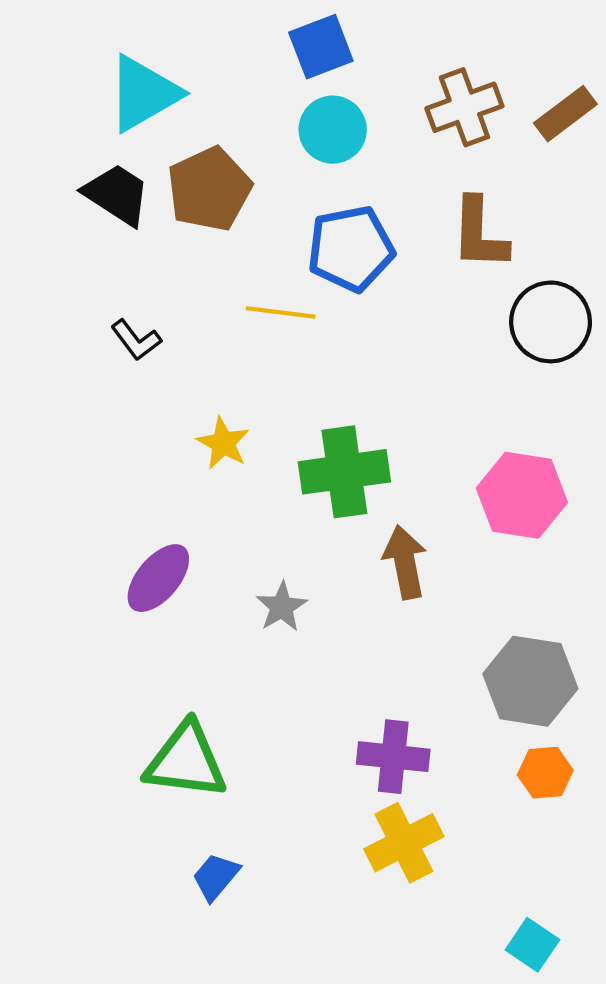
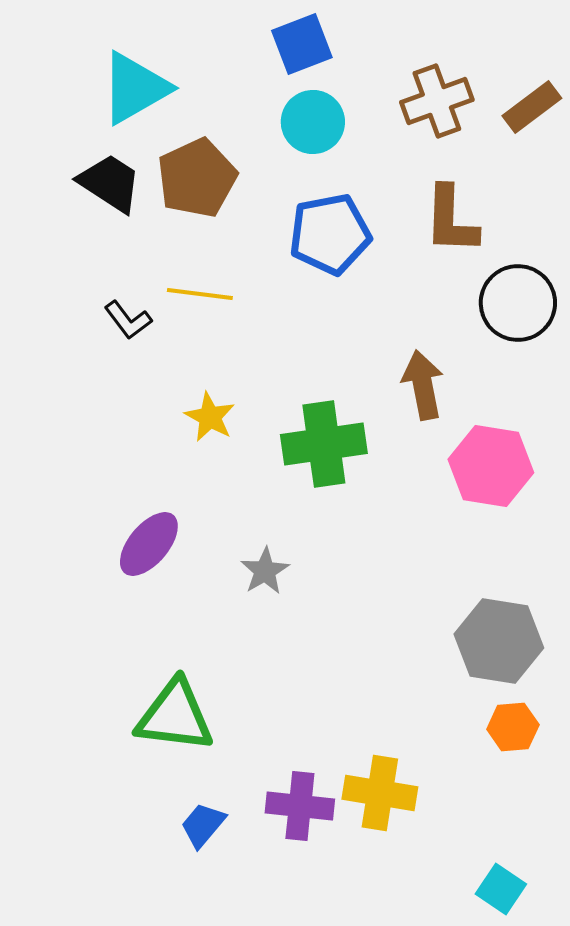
yellow line: (281, 312) -> (200, 294), moved
brown arrow: (405, 562) -> (423, 385), moved
purple cross: (393, 757) -> (300, 806), moved
yellow cross: (404, 843) -> (380, 793), turned 36

